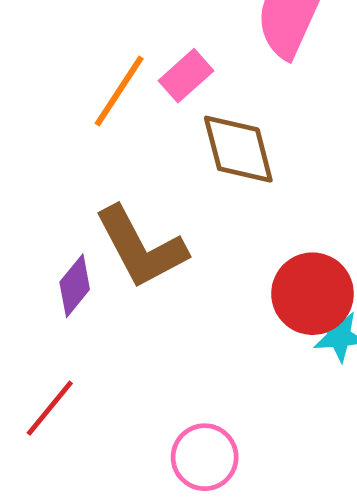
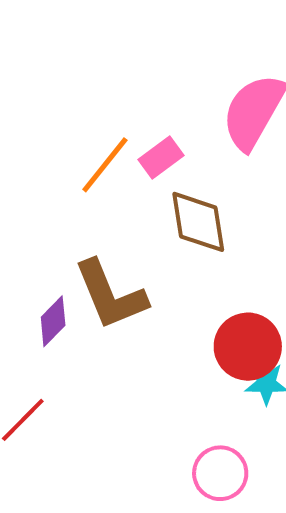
pink circle: (205, 457) -> (220, 473), moved

